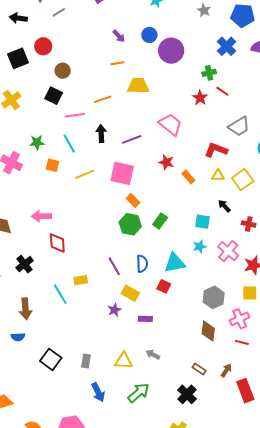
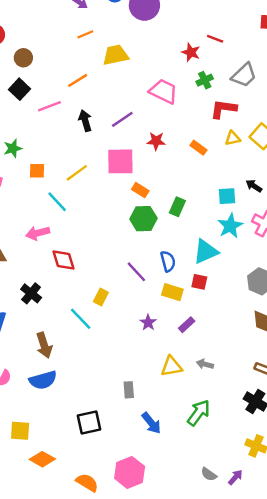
green cross: (209, 73) -> (205, 80), moved
black square: (54, 96) -> (20, 89), turned 30
cyan line: (69, 144) -> (57, 202), moved
red star: (166, 162) -> (156, 141), moved
black arrow: (224, 206) -> (254, 186), moved
cyan star: (200, 247) -> (230, 226), size x1.5
yellow rectangle: (81, 280) -> (101, 297), turned -40
yellow rectangle: (130, 293) -> (172, 292), moved
purple rectangle: (145, 319) -> (187, 325), turned -32
blue semicircle: (18, 337) -> (43, 380), size x1.6
black square: (51, 359) -> (89, 422), moved, turned -35
yellow triangle: (123, 361) -> (171, 367), moved

